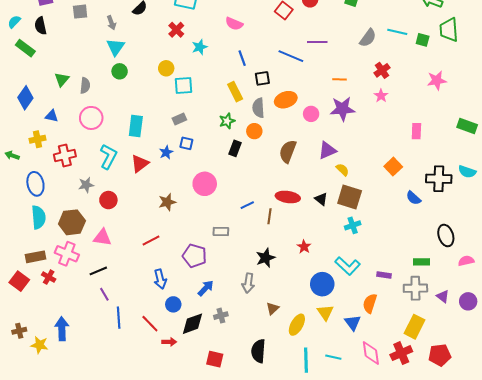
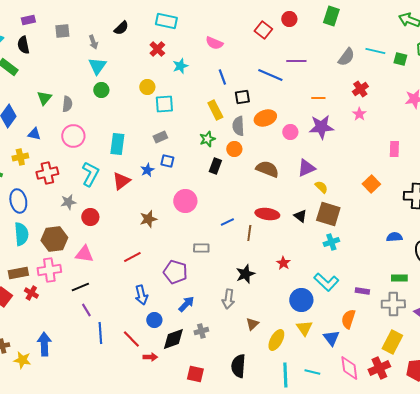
brown semicircle: (288, 151) -> (267, 169), turned 90
blue semicircle: (413, 198) -> (394, 237), moved, turned 133
pink cross: (67, 254) -> (49, 270), turned -30

